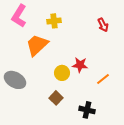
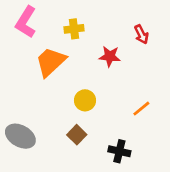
red star: (80, 65) -> (110, 56), moved
gray ellipse: (15, 80) -> (20, 136), moved

